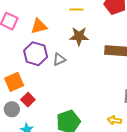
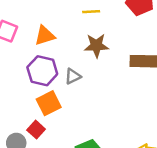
orange square: (14, 82) -> (49, 103), moved

